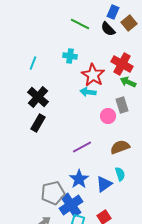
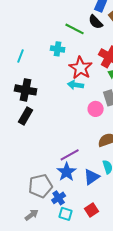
green line: (80, 24) -> (75, 29), moved
black cross: (38, 97) -> (26, 90), turned -30
purple line: (82, 147) -> (70, 155), moved
blue cross: (71, 205) -> (59, 198), size x0.6

